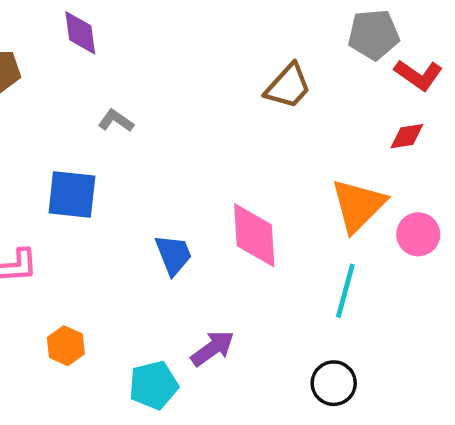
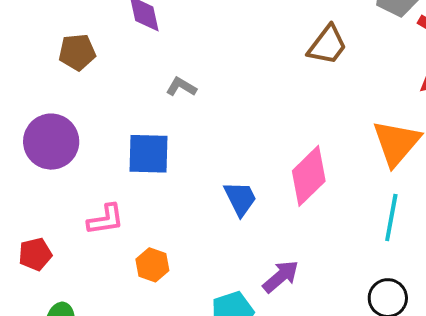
pink diamond: (254, 235) -> (309, 176), turned 54
orange hexagon: (66, 346) -> (152, 265), moved

